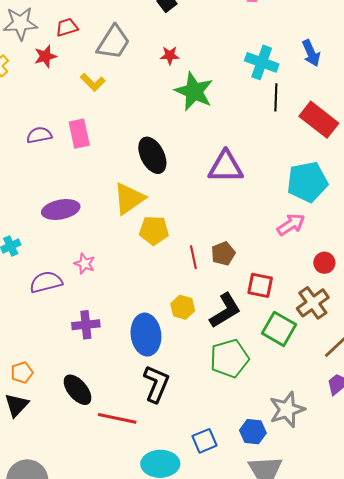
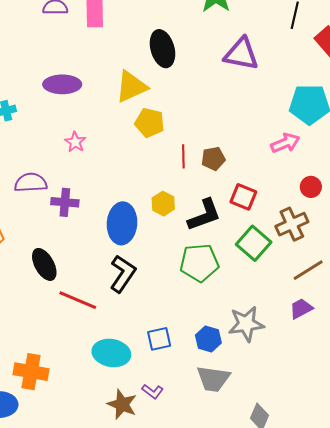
purple triangle: (226, 167) -> (241, 54), moved
purple semicircle: (46, 282) -> (31, 183), moved

